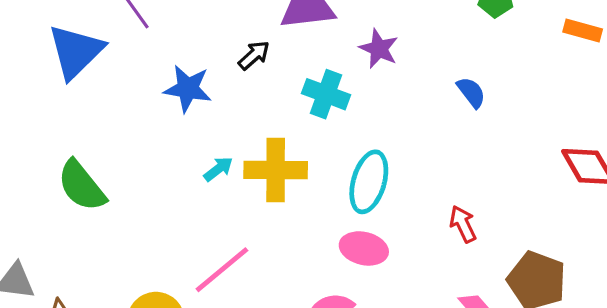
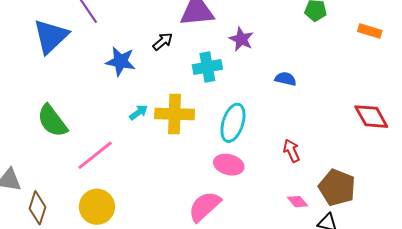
blue semicircle: (471, 92) -> (286, 79), moved, turned -40
cyan cross: (326, 94) -> (207, 67), turned -32
pink line: (222, 270) -> (95, 155), moved

